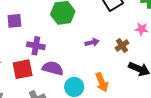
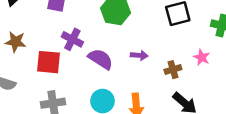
purple semicircle: (53, 68) -> (101, 59), moved

